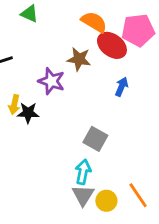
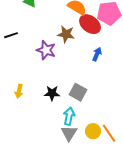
yellow arrow: (14, 105) -> (19, 91), moved
black star: (28, 113) -> (52, 93), moved
yellow circle: (106, 201) -> (93, 131), moved

